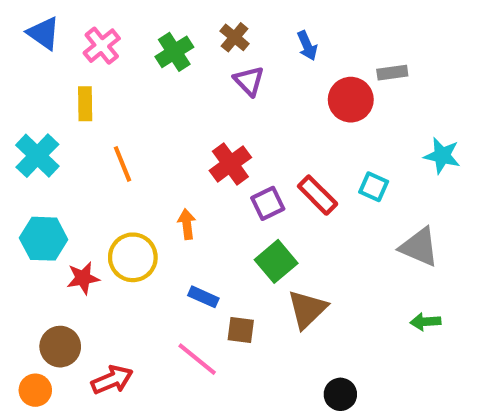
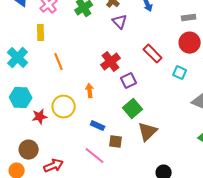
red circle: (351, 100) -> (190, 43), moved
red rectangle: (318, 195) -> (153, 54), moved

